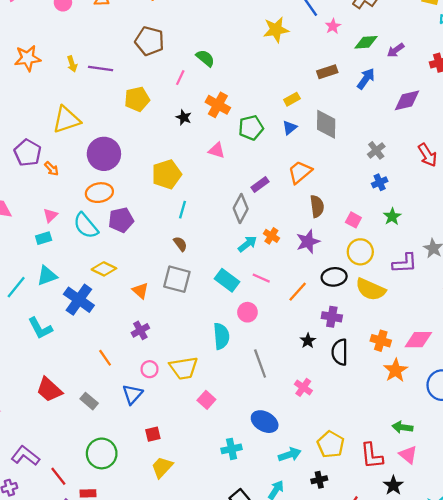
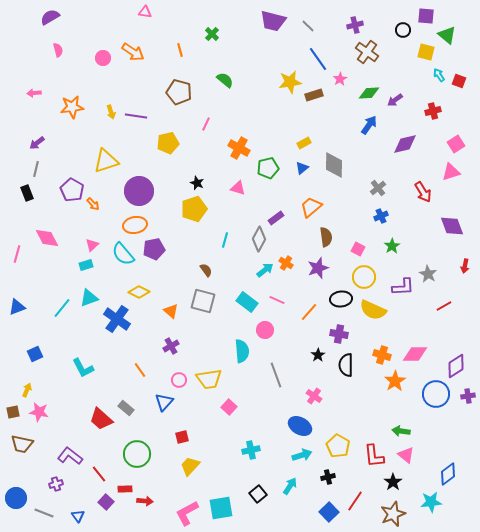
green semicircle: (205, 58) -> (225, 80), moved
brown rectangle: (327, 72) -> (314, 95), moved
black star: (184, 117) -> (197, 183), moved
cyan line: (183, 210) -> (225, 240), moved
cyan L-shape: (40, 328) -> (83, 368), moved
red trapezoid: (49, 390) -> (101, 419), moved
blue ellipse: (265, 422) -> (300, 426), moved

